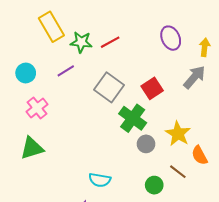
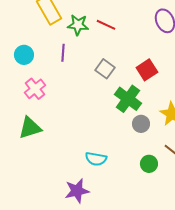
red line: (110, 42) -> (106, 25), turned 54
purple line: (66, 71) -> (63, 53), turned -54
gray square: (109, 87) -> (105, 69), size x0.7

